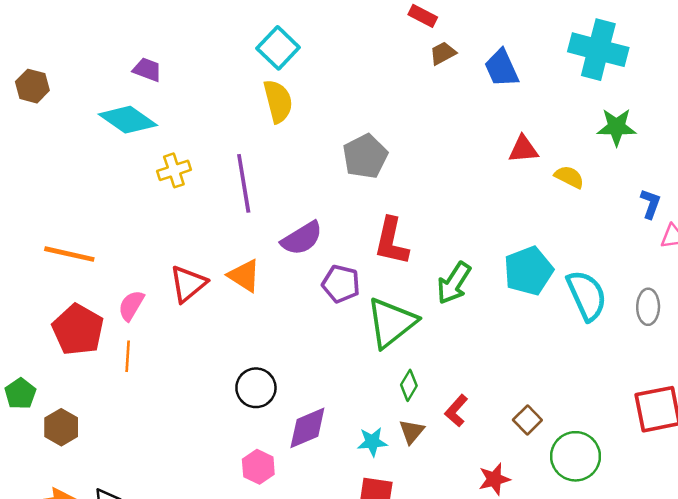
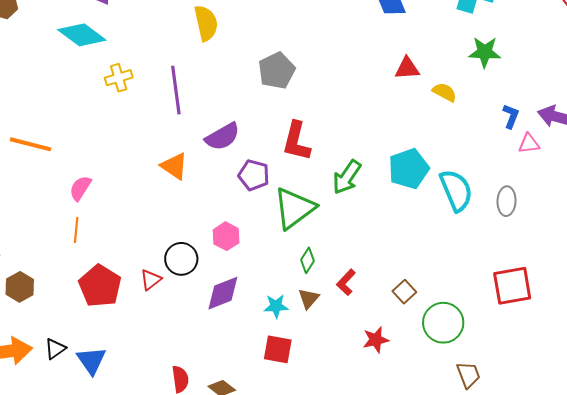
red triangle: (188, 284) -> (151, 280), moved, size x0.7
red pentagon: (78, 330) -> (100, 286), moved
pink hexagon: (258, 467) -> (226, 236), moved

